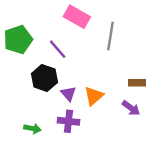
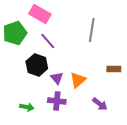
pink rectangle: (77, 17) -> (40, 14), moved
purple arrow: (131, 108) -> (100, 104), moved

